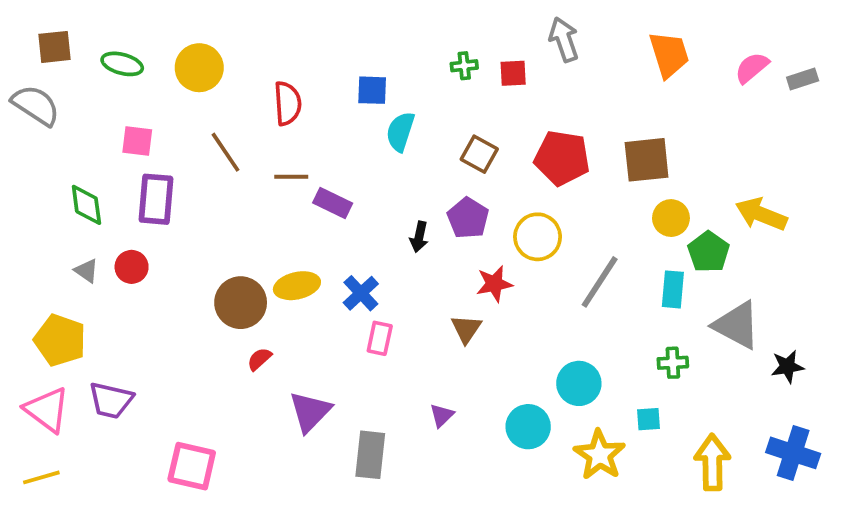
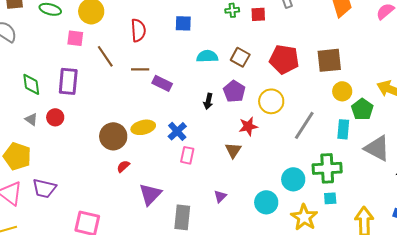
cyan semicircle: (400, 132) -> (207, 56), moved, turned 70
pink square: (137, 141) -> (75, 38), moved
green cross: (673, 363) -> (327, 168), moved, size x1.8

